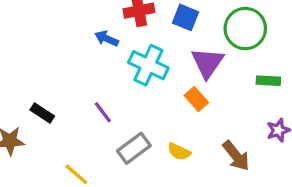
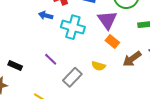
orange rectangle: (196, 99) -> (112, 42), moved
yellow semicircle: (179, 152) -> (99, 66), moved
brown arrow: (236, 156) -> (132, 59), moved, turned 102

